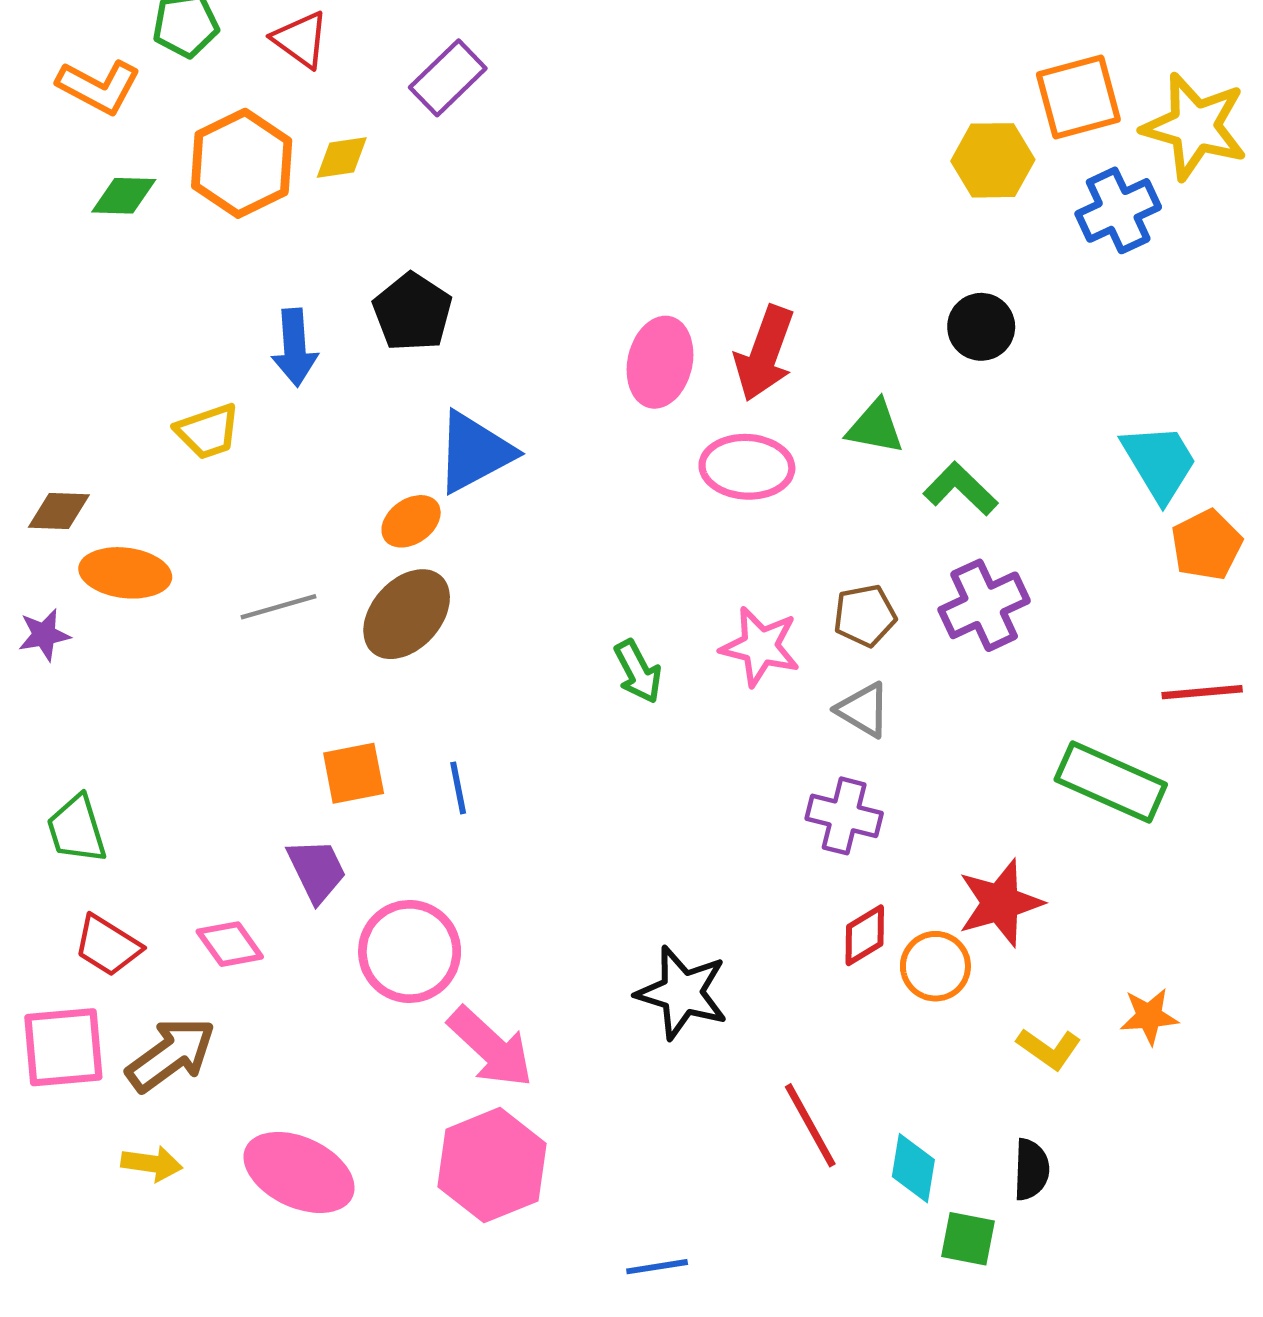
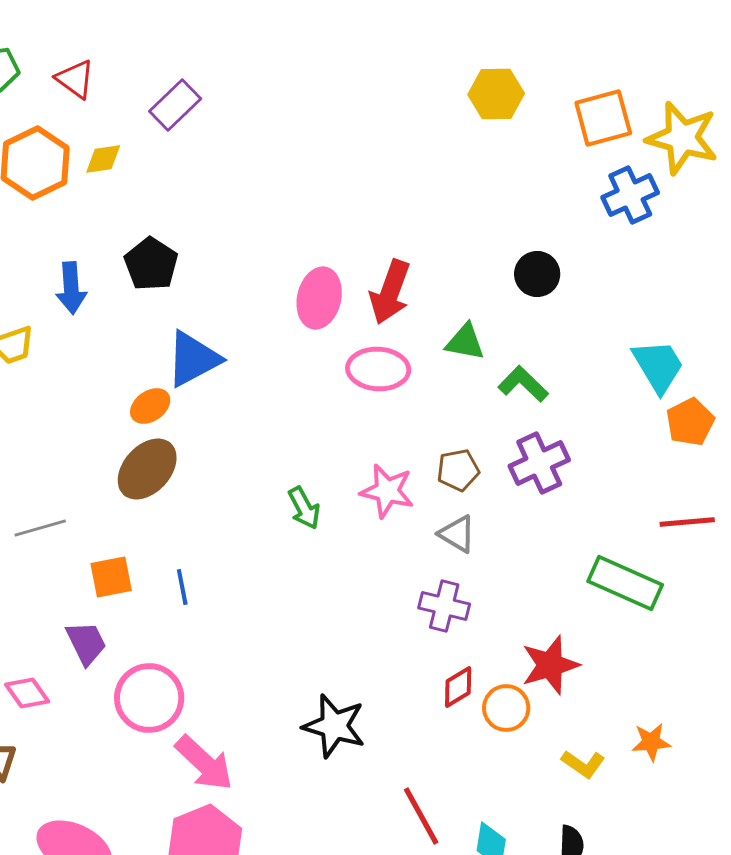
yellow hexagon: (993, 160) -> (496, 94), moved
gray line: (278, 607) -> (40, 528), moved

